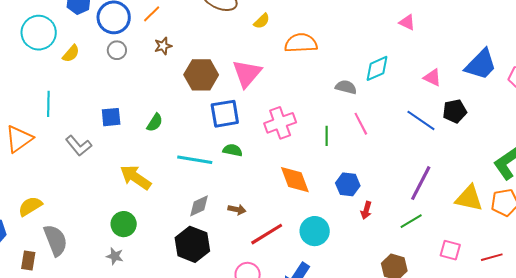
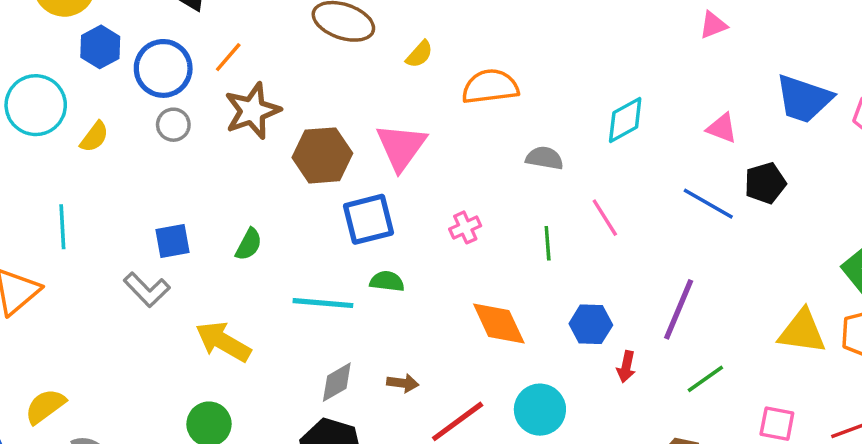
pink triangle: (407, 22) -> (713, 25), moved, turned -42
brown star: (163, 46) -> (252, 111), size x1.8
blue trapezoid: (481, 65) -> (804, 99), turned 69
gray semicircle: (346, 87) -> (545, 158), moved
pink cross: (280, 123) -> (465, 227), size x0.6
gray L-shape: (79, 146) -> (147, 290), moved
purple line: (421, 183) -> (679, 309), moved

